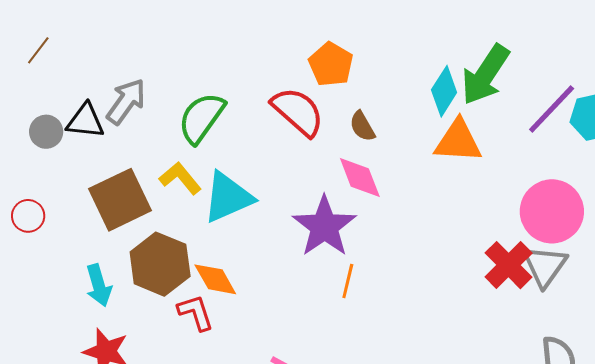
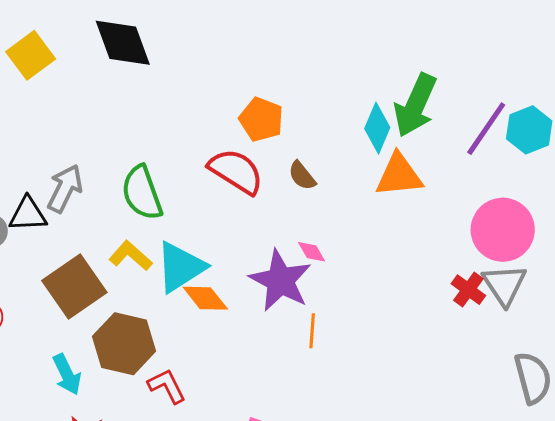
green semicircle: (201, 118) -> (142, 193), turned -46
pink diamond: (360, 178) -> (312, 252), moved, size x0.6
red cross: (509, 265) -> (468, 290), size x0.7
orange diamond: (215, 279) -> (205, 298), moved

